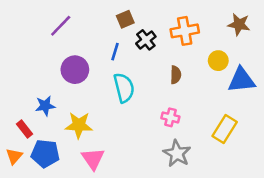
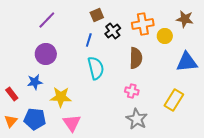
yellow circle: (218, 61) -> (165, 36), moved
purple circle: (75, 70) -> (46, 54), moved
brown semicircle: (176, 75) -> (136, 58), size x1.5
red rectangle: (25, 129) -> (12, 94), moved

